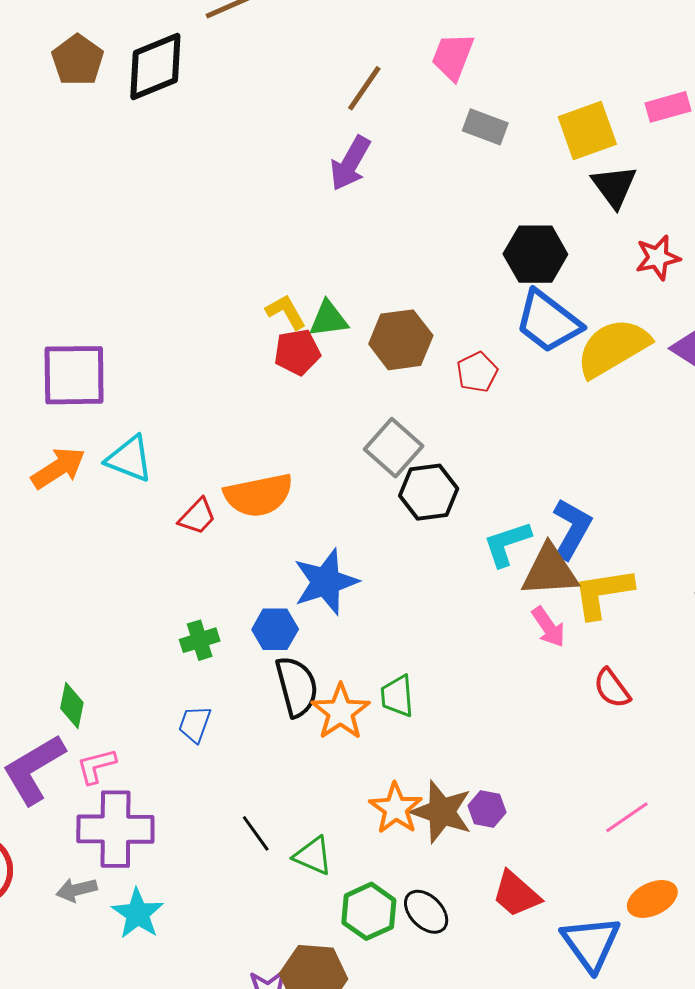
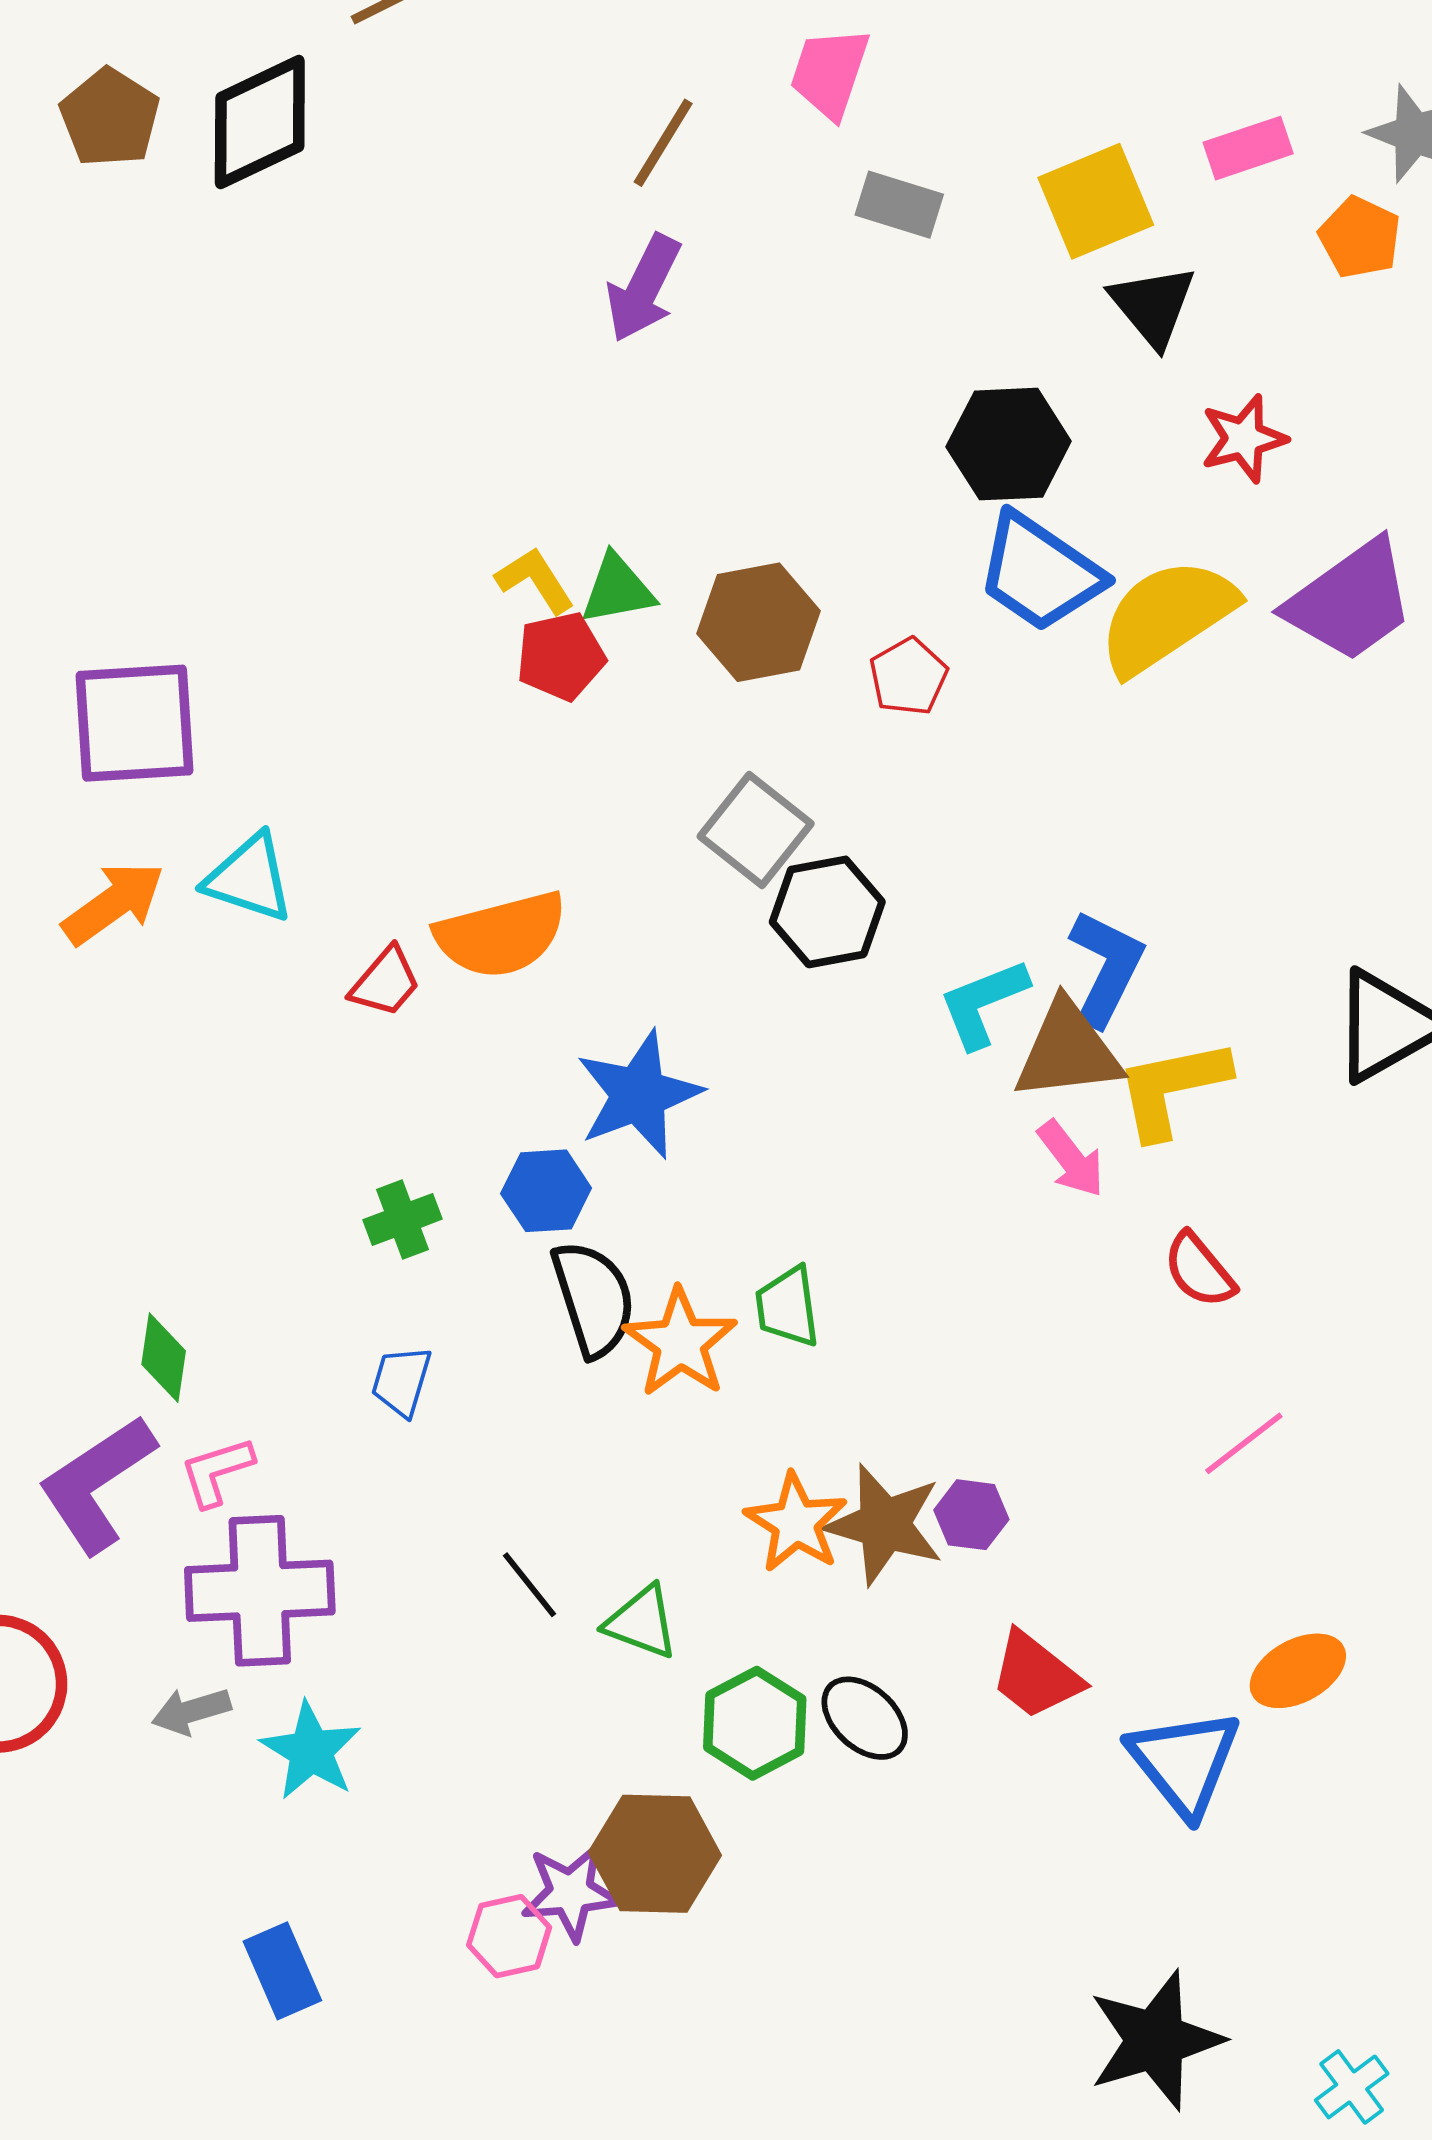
pink line: (627, 817) -> (1244, 1443), moved

